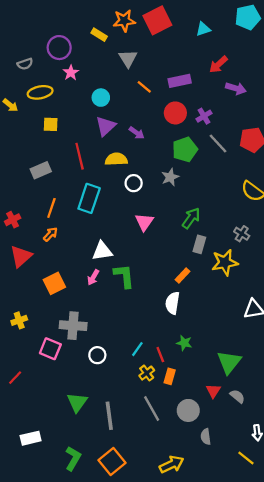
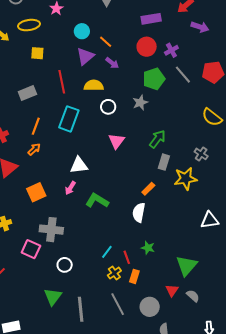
orange line: (144, 87) -> (106, 42), moved
green L-shape: (124, 276) -> (97, 201), moved, turned -55
white circle: (97, 355) -> (65, 265), moved

